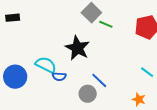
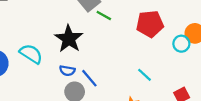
blue semicircle: (59, 76) -> (67, 71), moved

